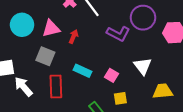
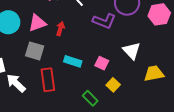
yellow square: (120, 98) -> (113, 85), turned -32

